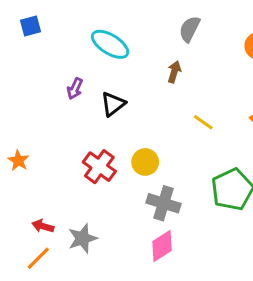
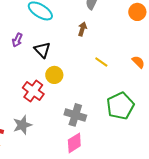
black triangle: (113, 104) -> (42, 50), turned -36
yellow circle: (145, 162) -> (54, 75), moved
gray star: (83, 238) -> (22, 125), moved

